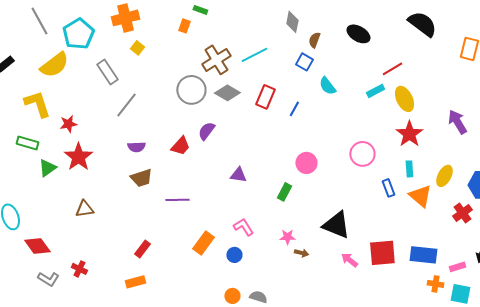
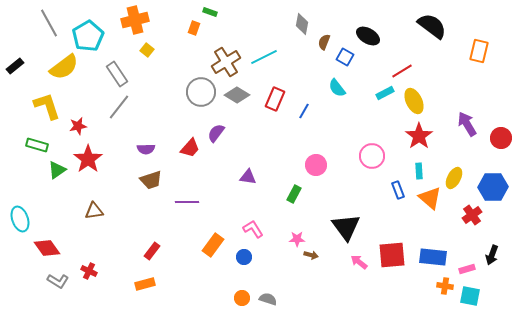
blue square: (304, 62) -> (345, 57), moved
gray line: (126, 105) -> (119, 107), moved
black triangle: (336, 225) -> (346, 227), turned 32

